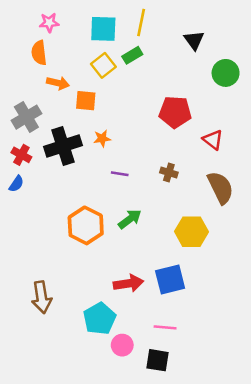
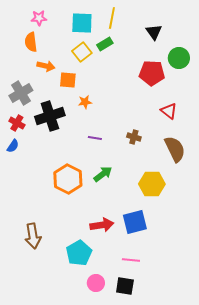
red pentagon: (175, 112) -> (152, 73), moved
orange star: (102, 138) -> (85, 102), moved
pink circle: (122, 345) -> (96, 283), moved

